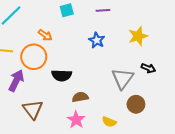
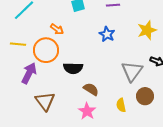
brown semicircle: (80, 97) -> (91, 89), turned 42
yellow semicircle: (109, 122) -> (121, 105), moved, turned 56

